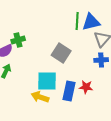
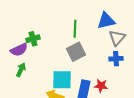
green line: (77, 21) -> (75, 29), moved
gray square: (61, 53) -> (76, 52), turned 30

